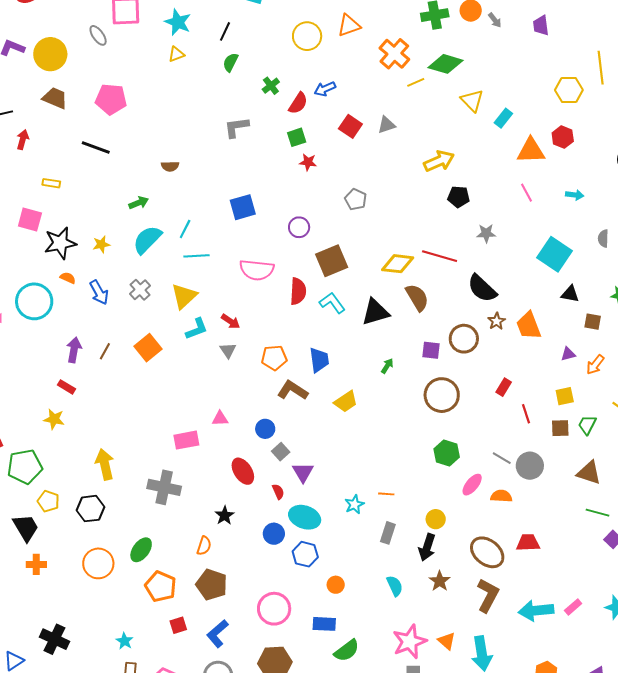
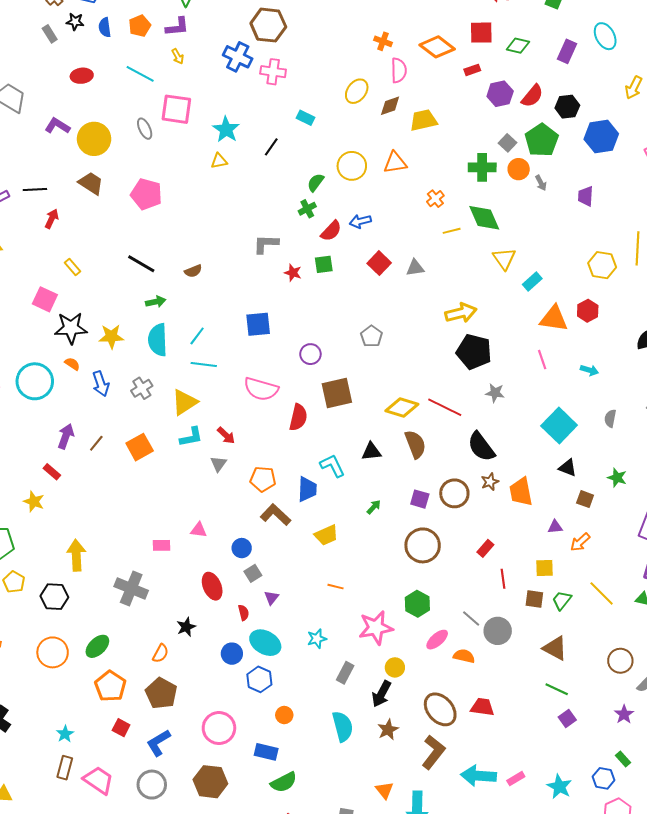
orange cross: (394, 54) -> (435, 199), size x0.6
green semicircle: (230, 62) -> (316, 183), moved
green diamond: (446, 64) -> (484, 218), turned 40
black line: (96, 147) -> (141, 264), moved
red star: (308, 162) -> (293, 273), moved
brown semicircle: (170, 166) -> (193, 271), turned -30
yellow rectangle: (51, 183) -> (72, 267), turned 30
black pentagon: (459, 197) -> (474, 352), size x1.6
cyan semicircle: (147, 240) -> (158, 340), turned -56
yellow star: (101, 244) -> (111, 336), size x1.4
cyan L-shape: (332, 303) -> (332, 466), moved
black triangle: (375, 312) -> (371, 452), size x0.7
pink rectangle: (186, 440) -> (162, 545), size x0.7
purple triangle: (303, 472) -> (271, 598), size x0.7
orange line: (386, 494) -> (335, 587), moved
cyan semicircle: (395, 586) -> (343, 726), size x1.4
red square: (178, 625) -> (121, 728), turned 36
pink star: (410, 642) -> (376, 628), moved

